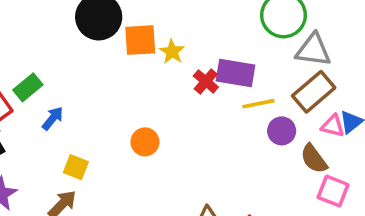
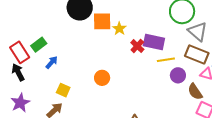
gray triangle: (313, 50) -> (198, 31), turned 30
brown rectangle: (314, 92) -> (197, 55), turned 60

